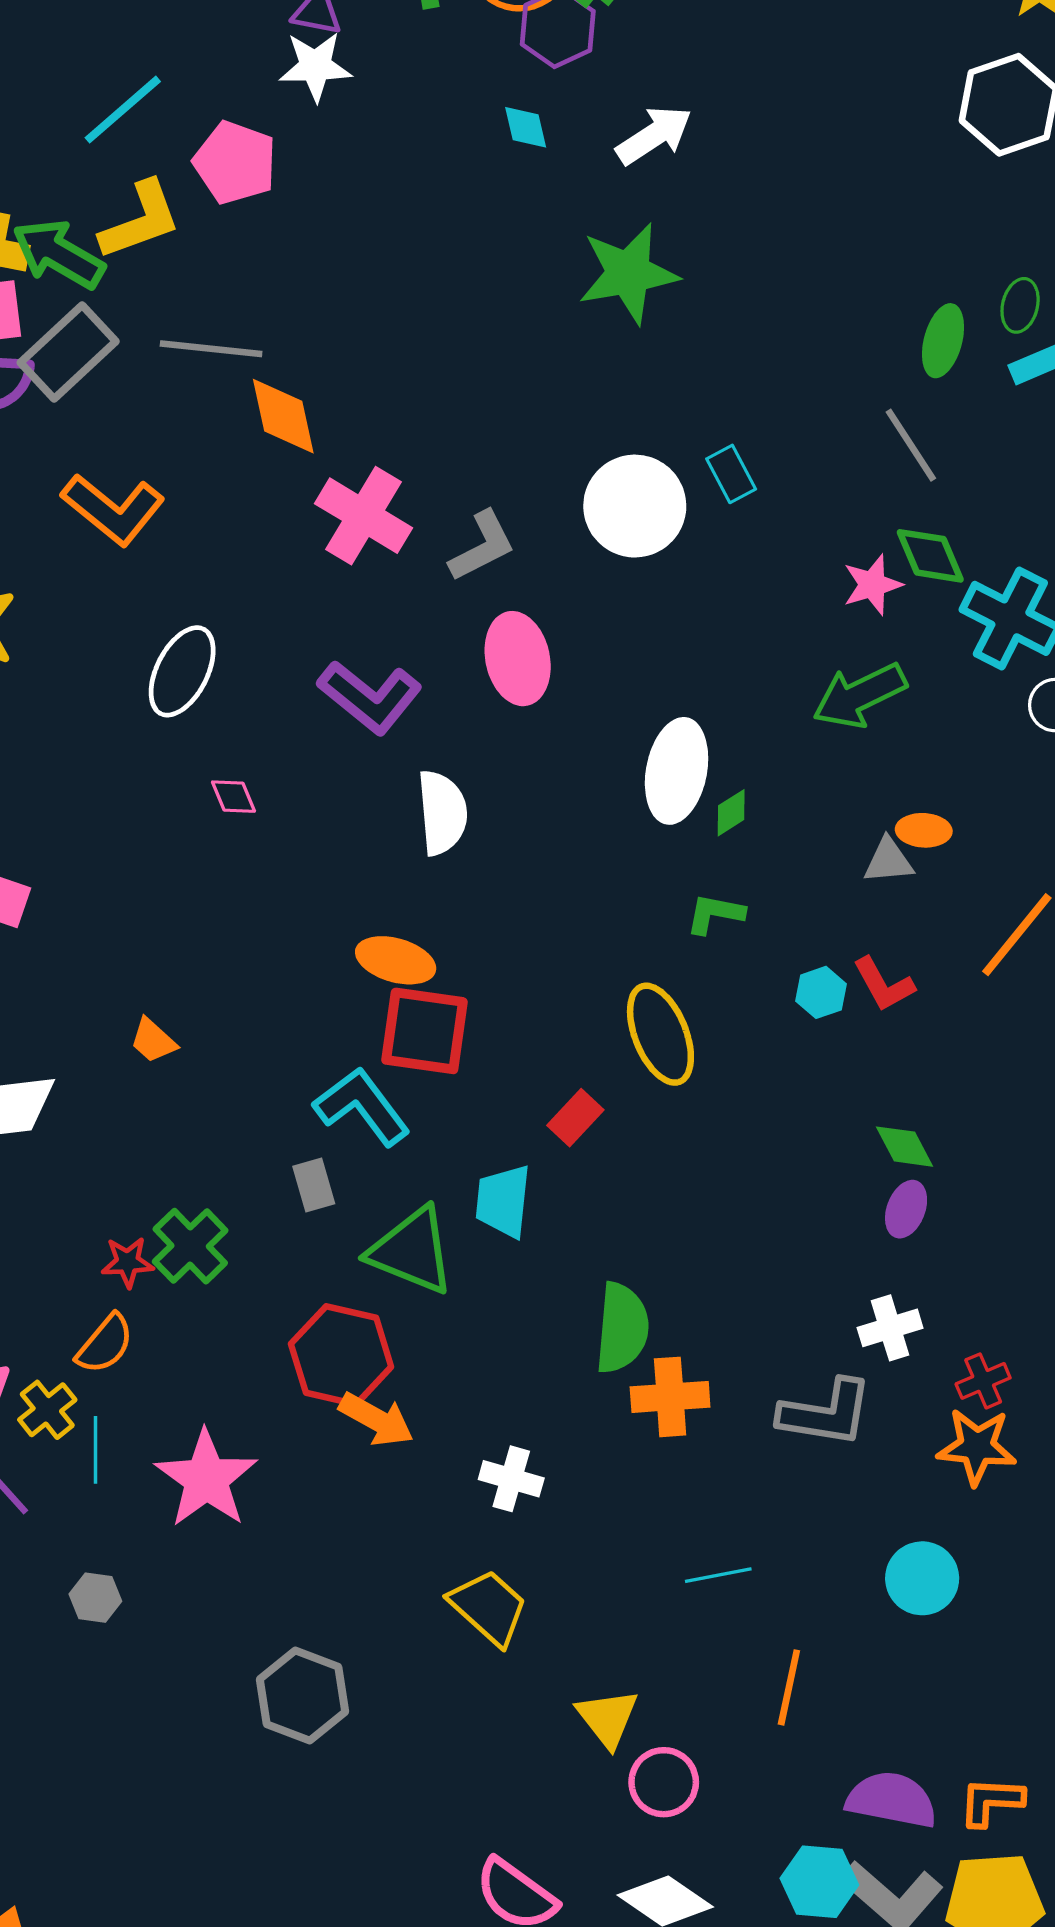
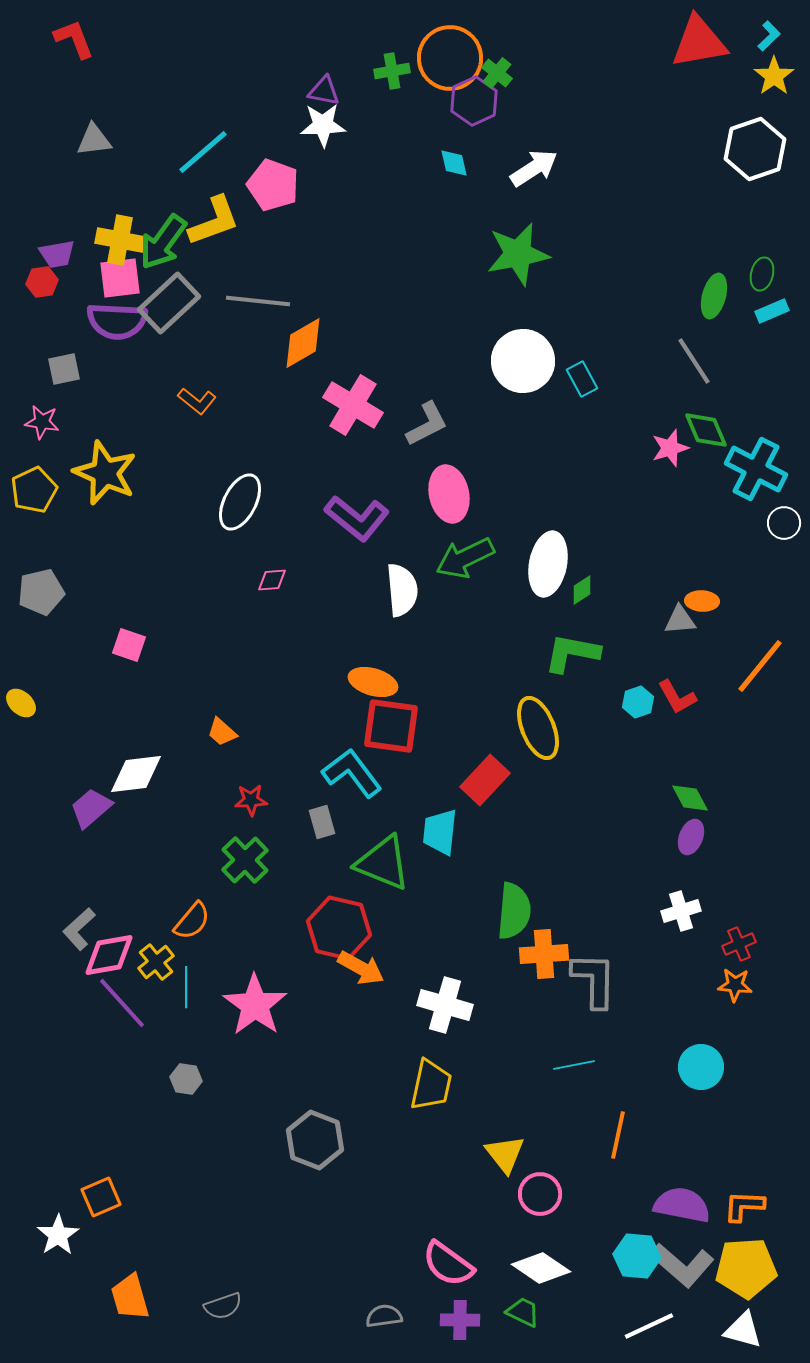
green arrow: (59, 254) -> (163, 242), turned -84
orange diamond: (283, 416) -> (303, 343), turned 72
white circle: (635, 506) -> (523, 361), moved
orange L-shape: (113, 509) -> (197, 401), size x0.6
green arrow: (860, 695) -> (465, 558), moved
pink diamond: (233, 797) -> (272, 580), turned -72
green L-shape: (715, 914) -> (572, 653), size x1.5
red rectangle: (575, 1118) -> (485, 780), size x1.4
red star: (128, 1262) -> (251, 800), moved
gray L-shape: (826, 1413) -> (594, 980), moved, turned -98
orange star: (977, 1447) -> (735, 985), size x0.7
white cross: (511, 1479) -> (445, 1005), size x1.4
yellow trapezoid: (489, 1607) -> (431, 1085), turned 60

